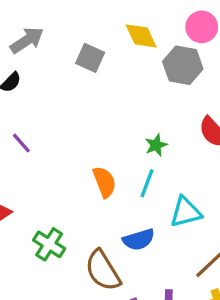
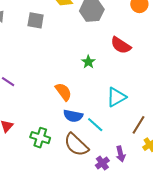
cyan line: (147, 183) -> (95, 125), moved, turned -54
blue semicircle: (139, 240) -> (73, 116), moved, turned 42

